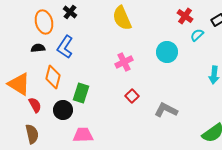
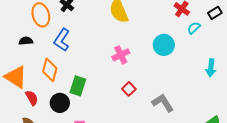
black semicircle: (38, 48) -> (26, 41), moved
gray L-shape: (166, 110) -> (163, 103), turned 30

